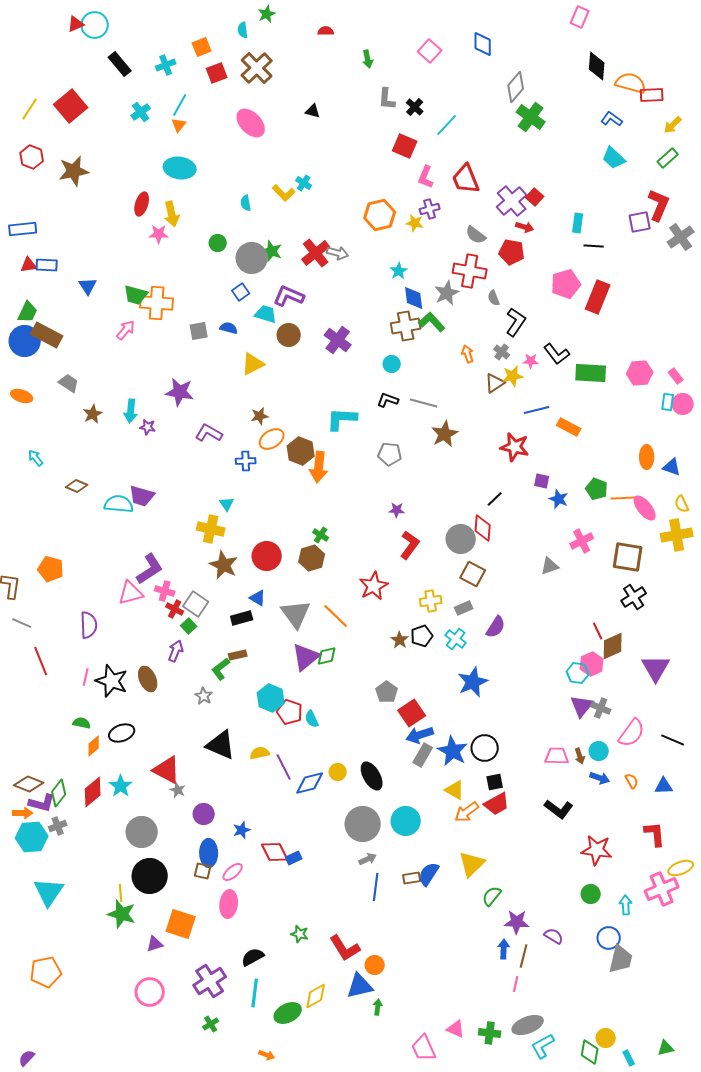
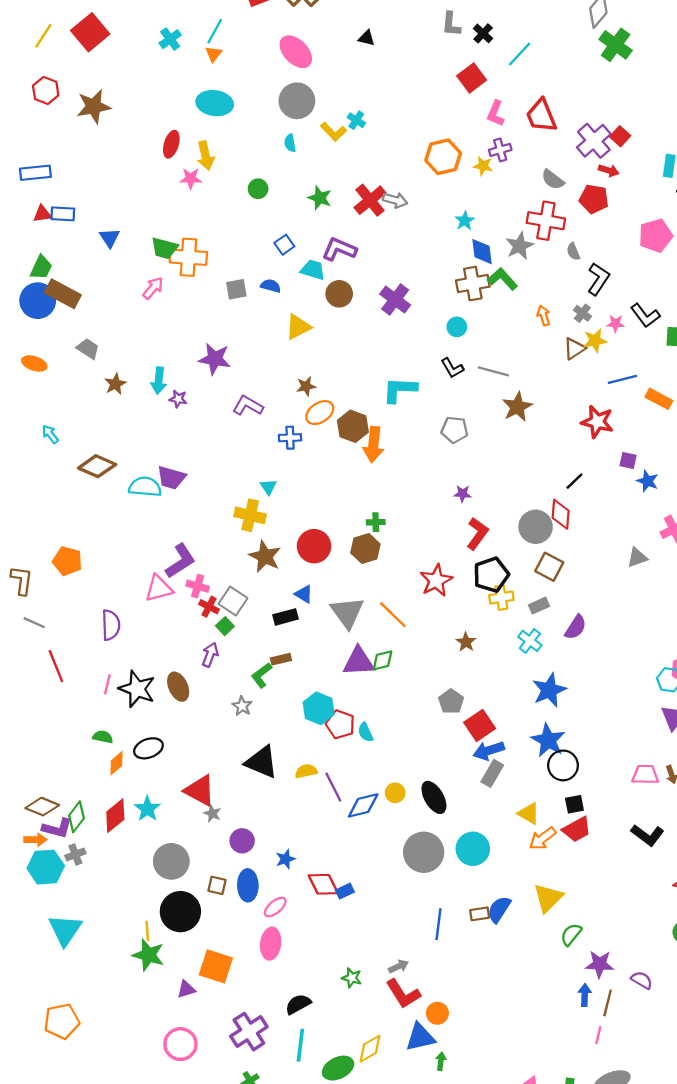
red square: (405, 146) -> (472, 78), turned 30
gray circle: (252, 258) -> (297, 101), moved
black L-shape: (388, 400) -> (452, 368), turned -140
brown diamond: (77, 486) -> (97, 466), size x1.5
green cross: (321, 535) -> (376, 522), turned -35
black pentagon: (422, 636) -> (491, 575), moved, size x1.4
purple triangle: (306, 657) -> (359, 662), turned 36
blue star: (453, 751) -> (548, 740), moved
gray arrow: (368, 859) -> (399, 966), moved
brown square: (203, 871) -> (217, 885), moved

